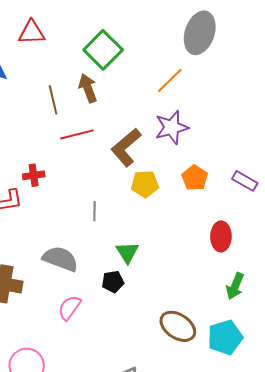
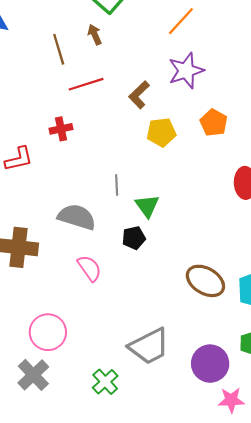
brown arrow: (88, 88) -> (95, 35), size x0.7
brown L-shape: (126, 147) -> (139, 95), size x0.7
red cross: (34, 175) -> (61, 129), moved
gray line: (94, 211) -> (117, 185), moved
pink semicircle: (69, 308) -> (89, 268), turned 112

